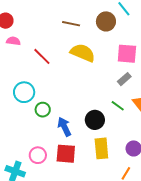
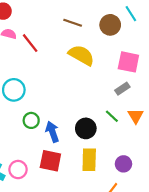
red line: (42, 56) -> (30, 43), moved
green circle: (43, 110) -> (31, 120), moved
pink circle: (38, 155) -> (18, 170), moved

